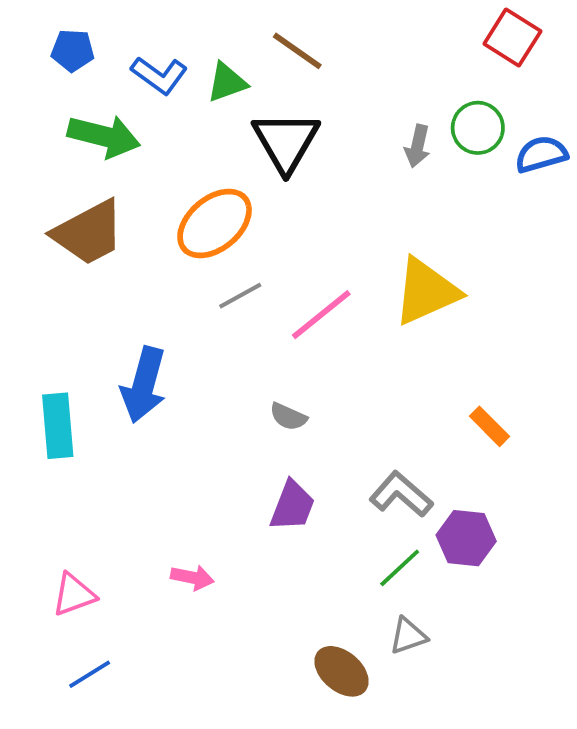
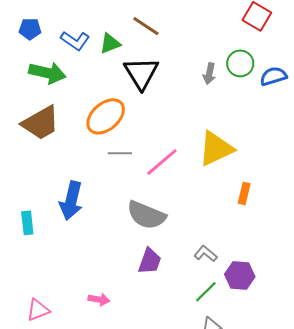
gray line: (240, 296) -> (120, 153), turned 30
gray semicircle: (288, 417) -> (146, 215), size x2.0
cyan rectangle: (58, 426) -> (27, 223), size x0.7
orange rectangle: (490, 426) -> (244, 193), moved, turned 60
gray L-shape: (401, 494) -> (206, 254), size x0.7

